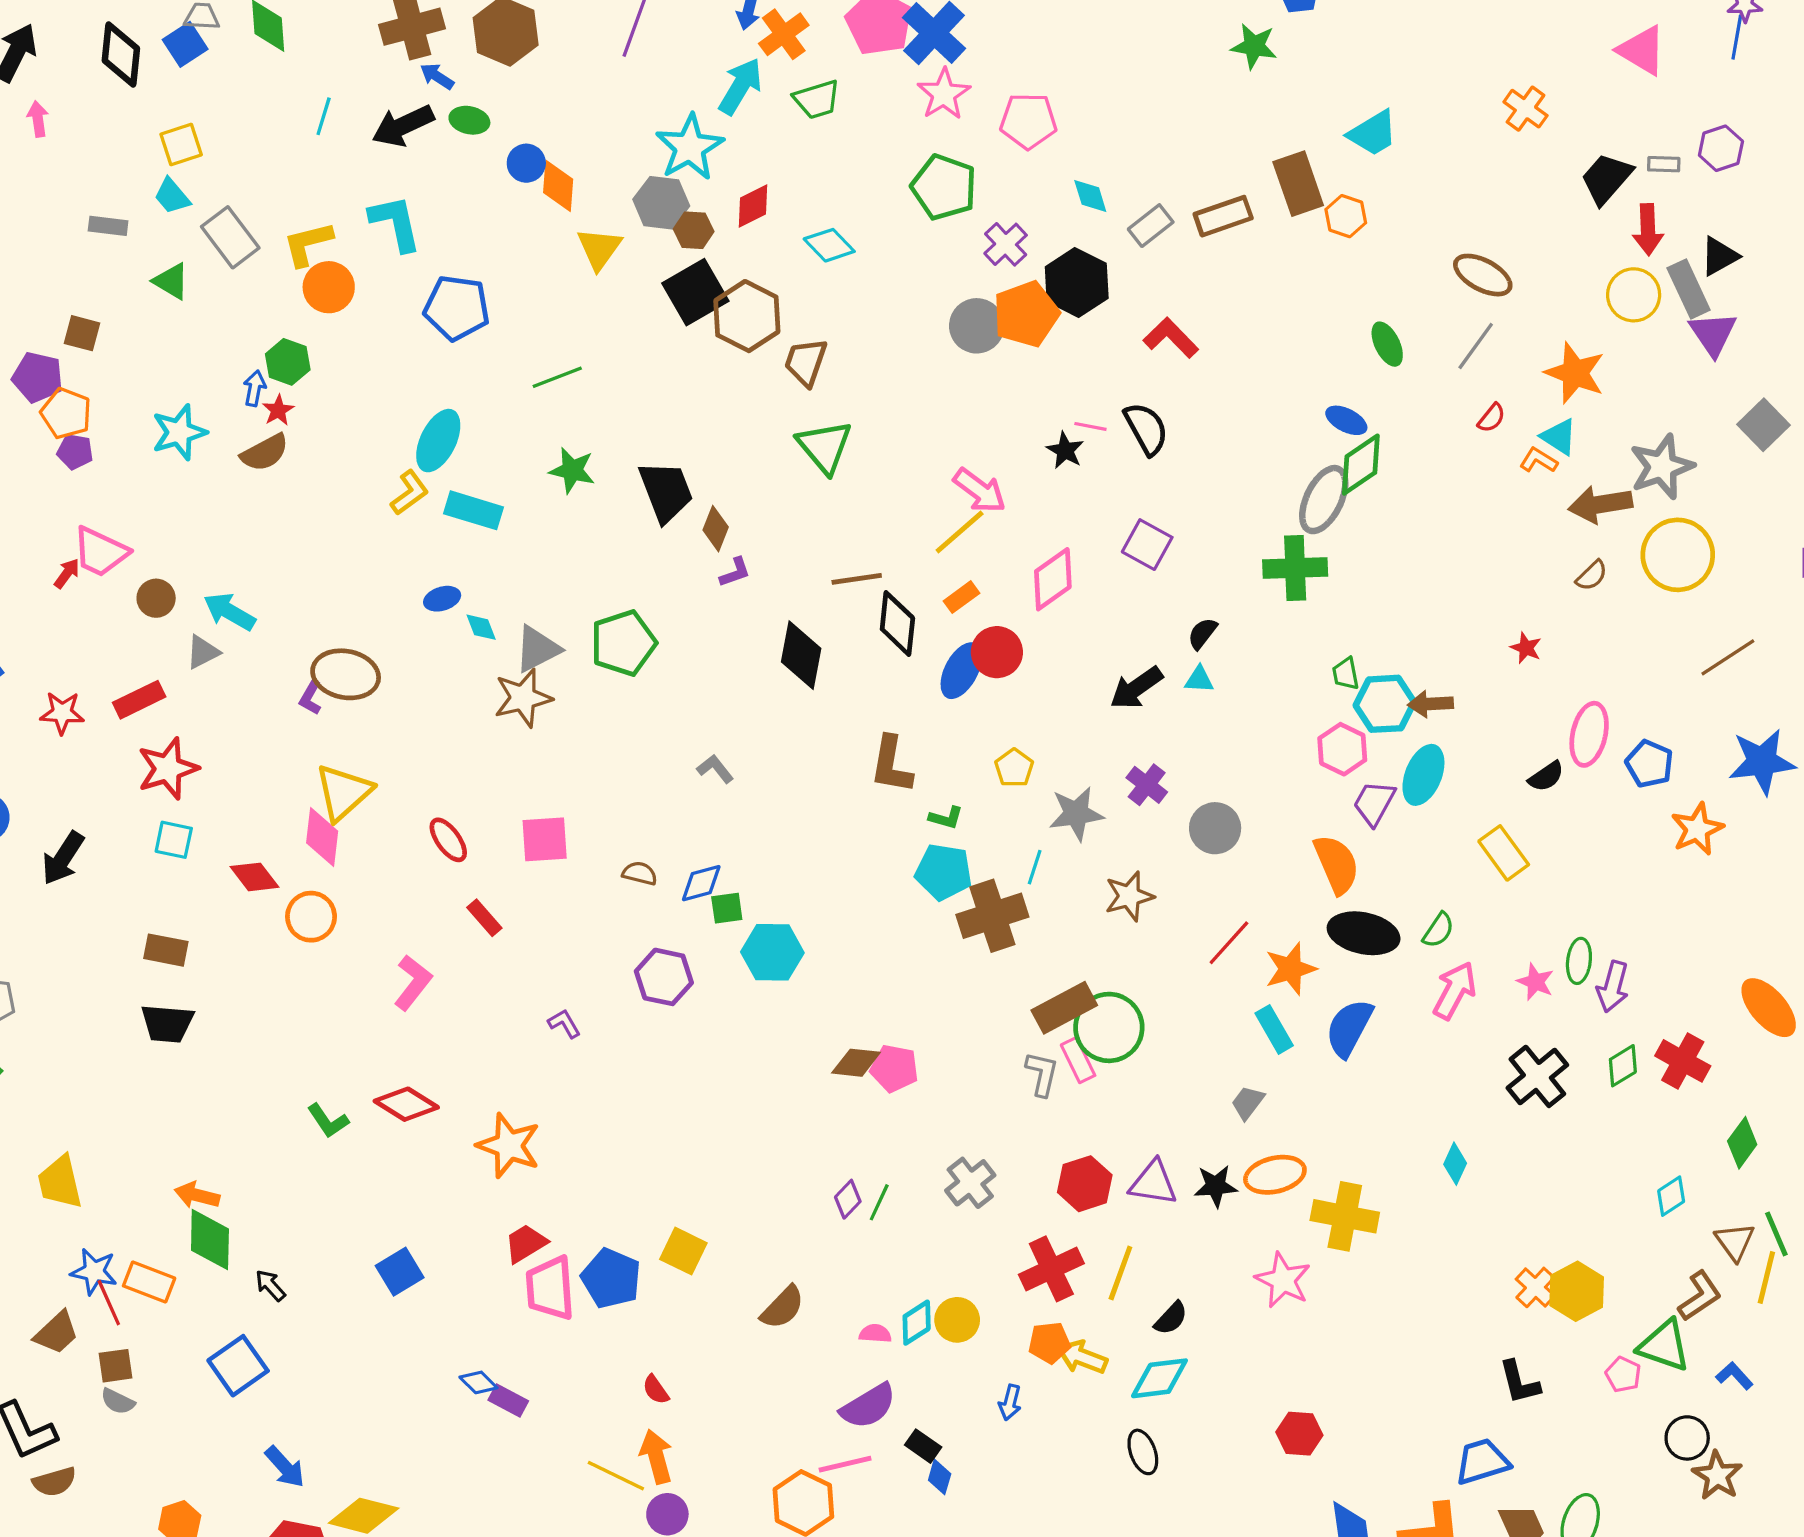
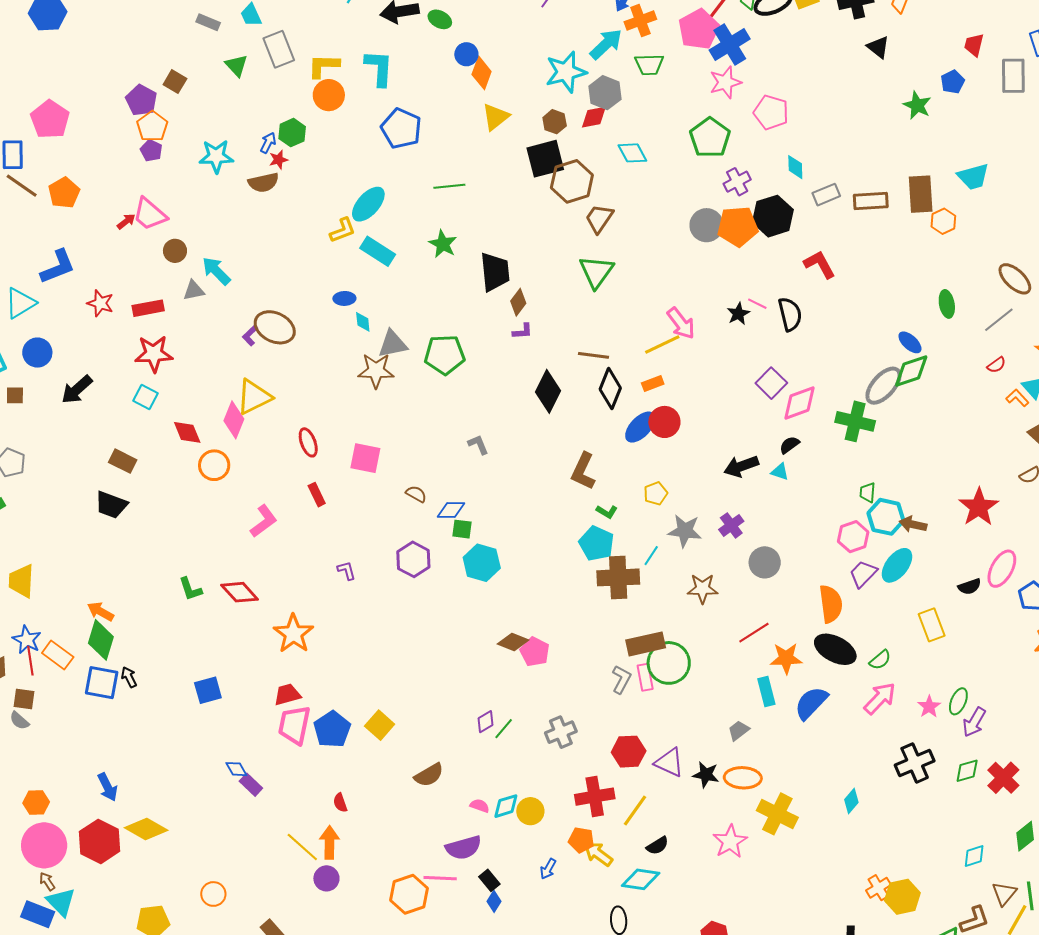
gray hexagon: (661, 203) -> (605, 93), moved
pink diamond: (1053, 579) -> (799, 403), moved
red star: (1526, 648) -> (979, 507), size x2.0
blue square: (238, 1366) -> (102, 683), moved, turned 30

